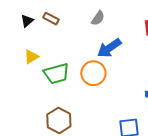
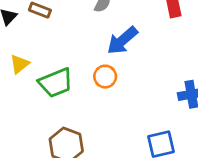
orange circle: (93, 73) -> (105, 77), size x0.7

